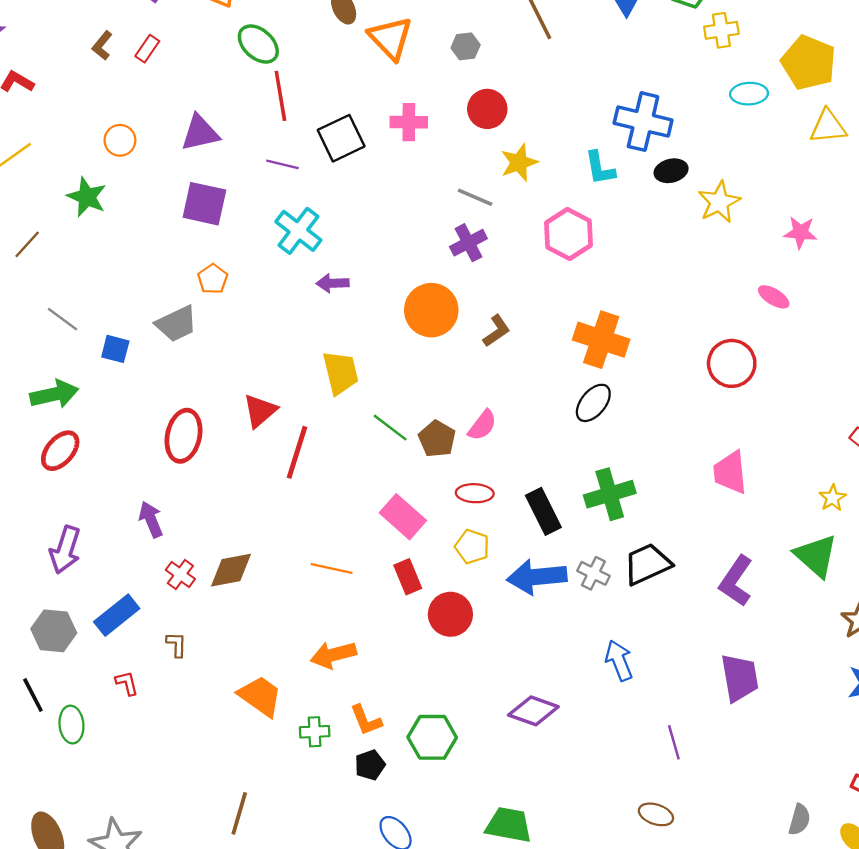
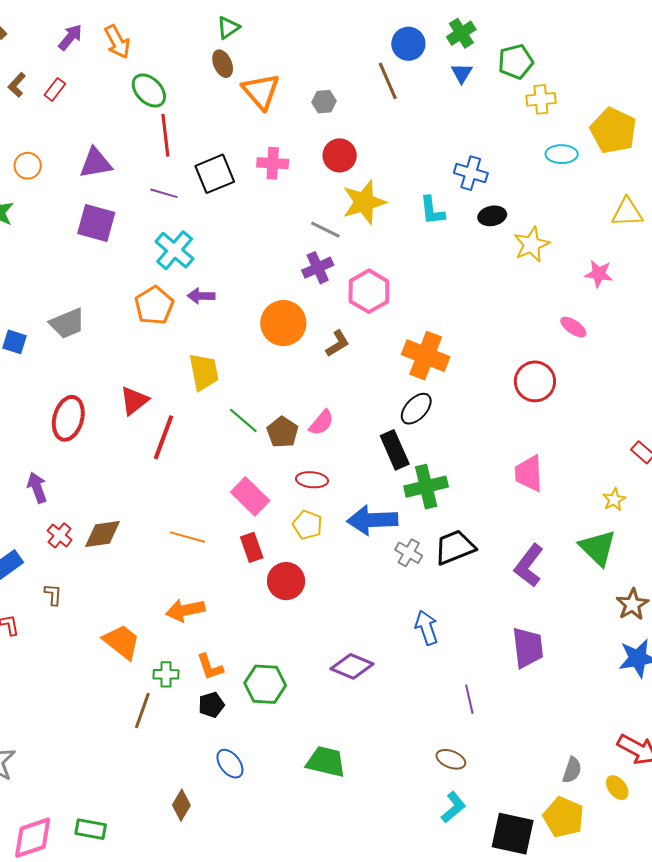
blue cross: (643, 122) -> (471, 173), size x0.7
yellow triangle: (828, 127) -> (627, 212), moved
yellow star: (519, 163) -> (364, 202), size x1.4
pink hexagon: (569, 234) -> (369, 291), moved
orange pentagon: (213, 279) -> (154, 305), moved, size x1.5
black rectangle: (543, 511) -> (395, 450), moved
blue arrow: (537, 577) -> (372, 520), moved
brown line: (239, 813) -> (142, 711), moved

